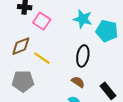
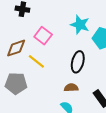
pink square: (42, 21) -> (43, 36), moved
brown semicircle: (78, 82) -> (71, 88), turned -40

